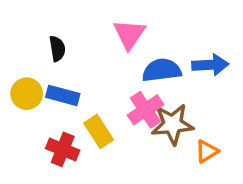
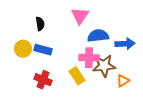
blue arrow: (210, 65) -> (125, 44), moved
pink cross: (145, 110) -> (89, 58), turned 36
yellow rectangle: (99, 131) -> (77, 76), moved

